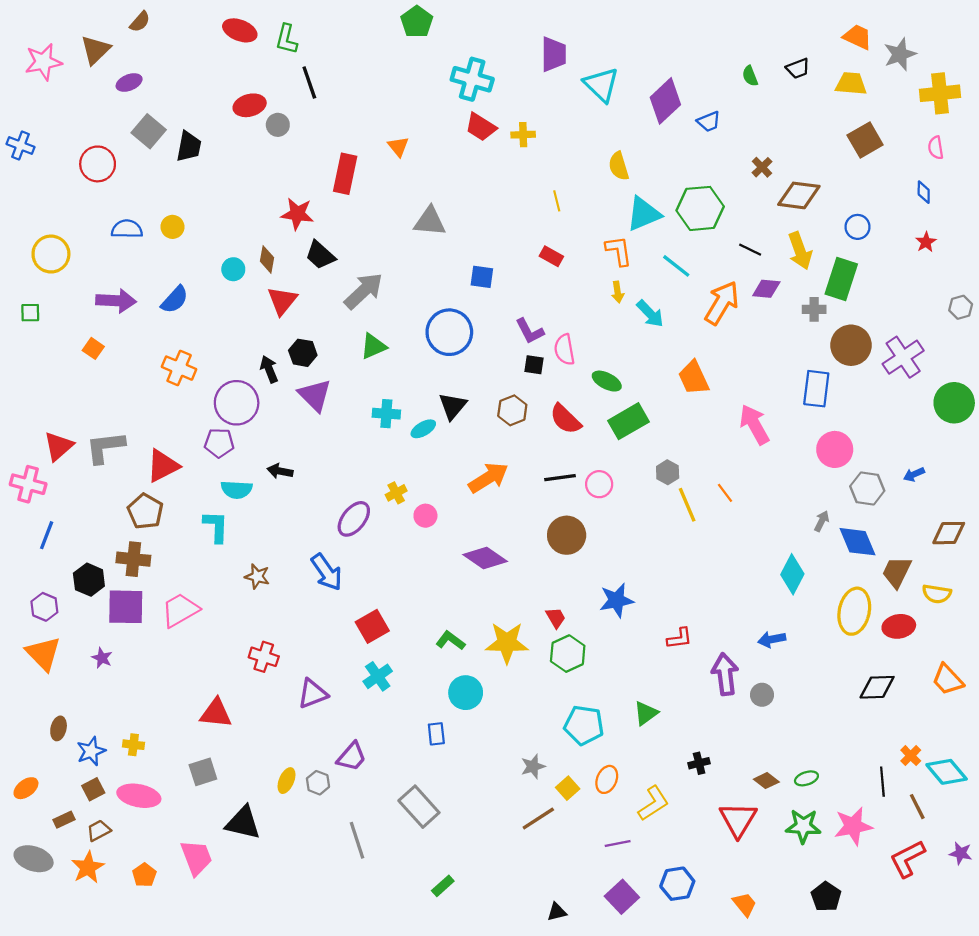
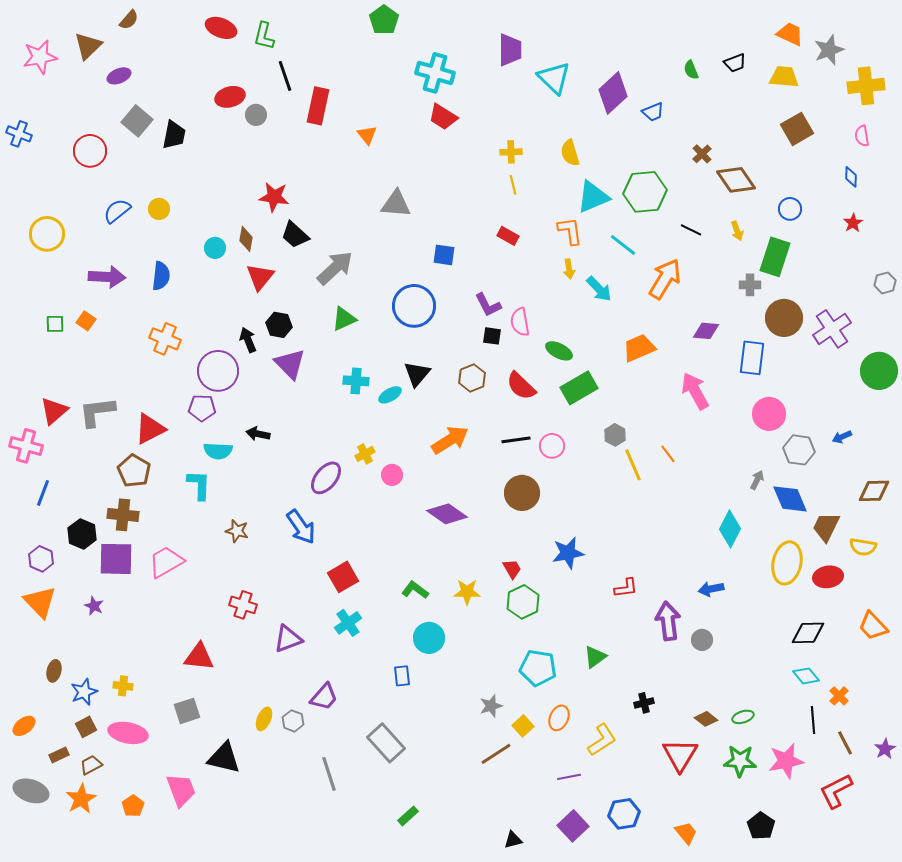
yellow cross: (523, 135) -> (511, 152), moved
red rectangle: (345, 174) -> (318, 106), moved
brown diamond: (799, 195) -> (736, 180), turned 48
blue semicircle: (127, 229) -> (117, 211), turned -40
yellow arrow: (800, 251) -> (737, 231), size x0.6
purple diamond: (766, 289) -> (706, 331), moved
blue semicircle: (175, 300) -> (161, 276), turned -36
green square: (30, 313) -> (55, 324), moved
orange trapezoid: (694, 378) -> (639, 348), turned 92
yellow star: (507, 643) -> (467, 592), size x0.7
cyan diamond: (947, 772) -> (806, 676), moved, size x0.7
purple star: (961, 853) -> (885, 749), moved, turned 30

